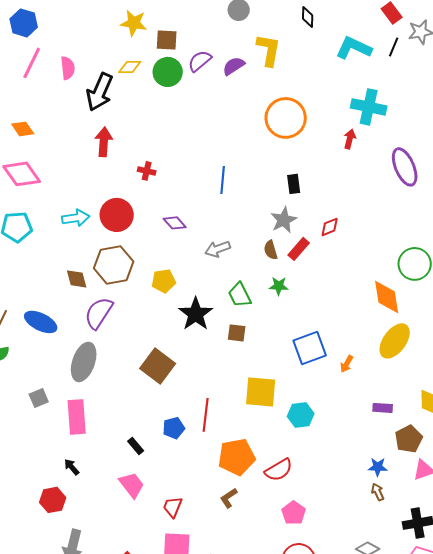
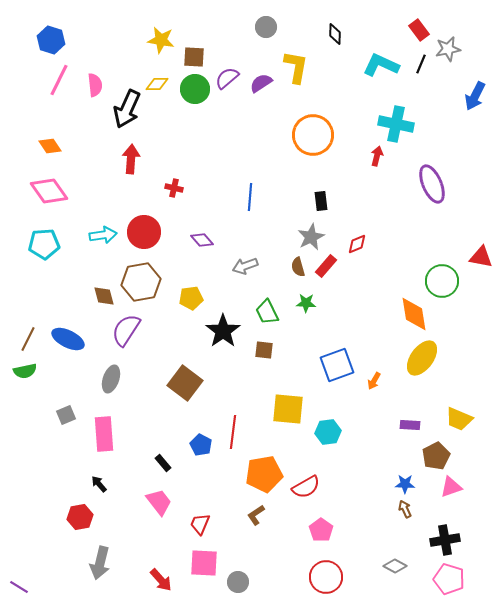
gray ellipse: (84, 362) -> (111, 379), size x0.7
blue pentagon: (174, 428) -> (201, 445), turned -30

